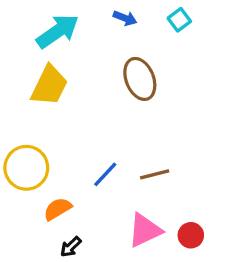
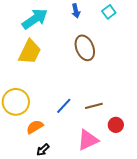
blue arrow: (125, 18) -> (76, 11), turned 56
red circle: (191, 235) -> (116, 125), moved

